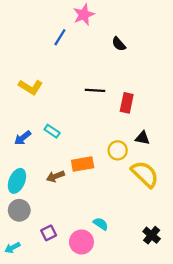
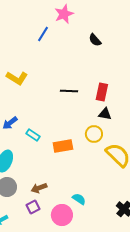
black line: (95, 90) -> (69, 91), moved
cyan rectangle: (52, 131) -> (33, 135), moved
black triangle: (143, 138) -> (105, 114), moved
brown arrow: (55, 176) -> (39, 188), moved

